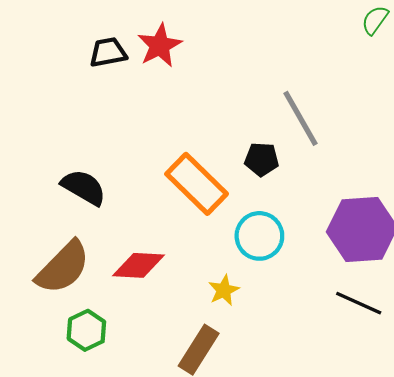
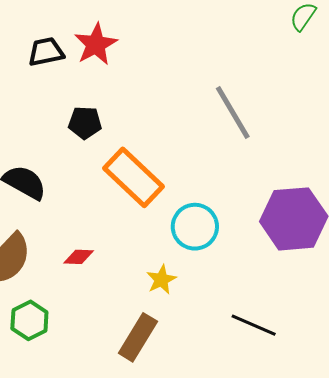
black pentagon: (262, 159) -> (85, 123), moved
red diamond: (139, 265) -> (79, 257), size x0.6
black line: (359, 303) -> (254, 325), moved

